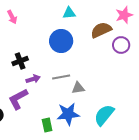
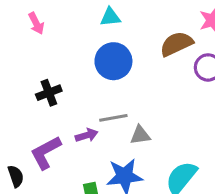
cyan triangle: (69, 13) -> (110, 17), moved
purple arrow: (33, 79) -> (87, 135), moved

